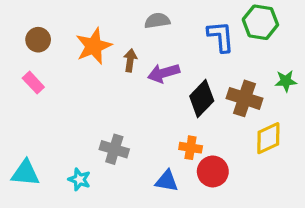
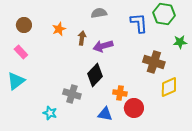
orange star: (94, 46) -> (59, 29), size x0.6
green star: (286, 81) -> (180, 42), moved
black diamond: (202, 98) -> (95, 75), moved
cyan triangle: (25, 173) -> (16, 81), moved, turned -42

